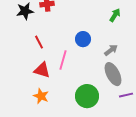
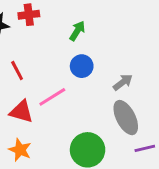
green arrow: (115, 15) -> (77, 31), moved
pink line: (63, 60) -> (52, 97), turned 42

